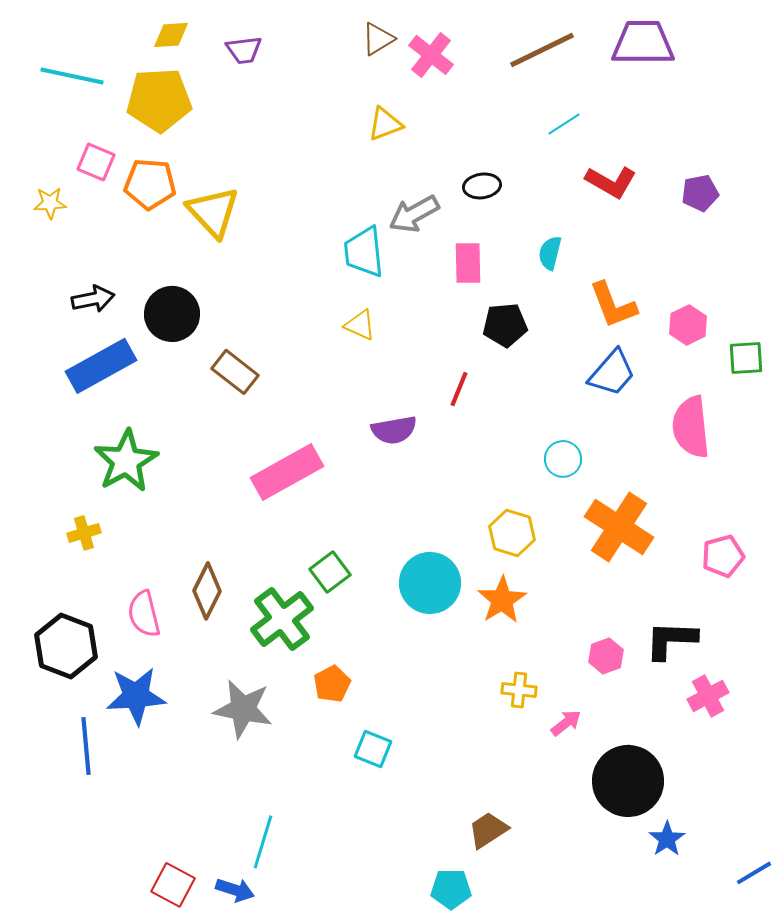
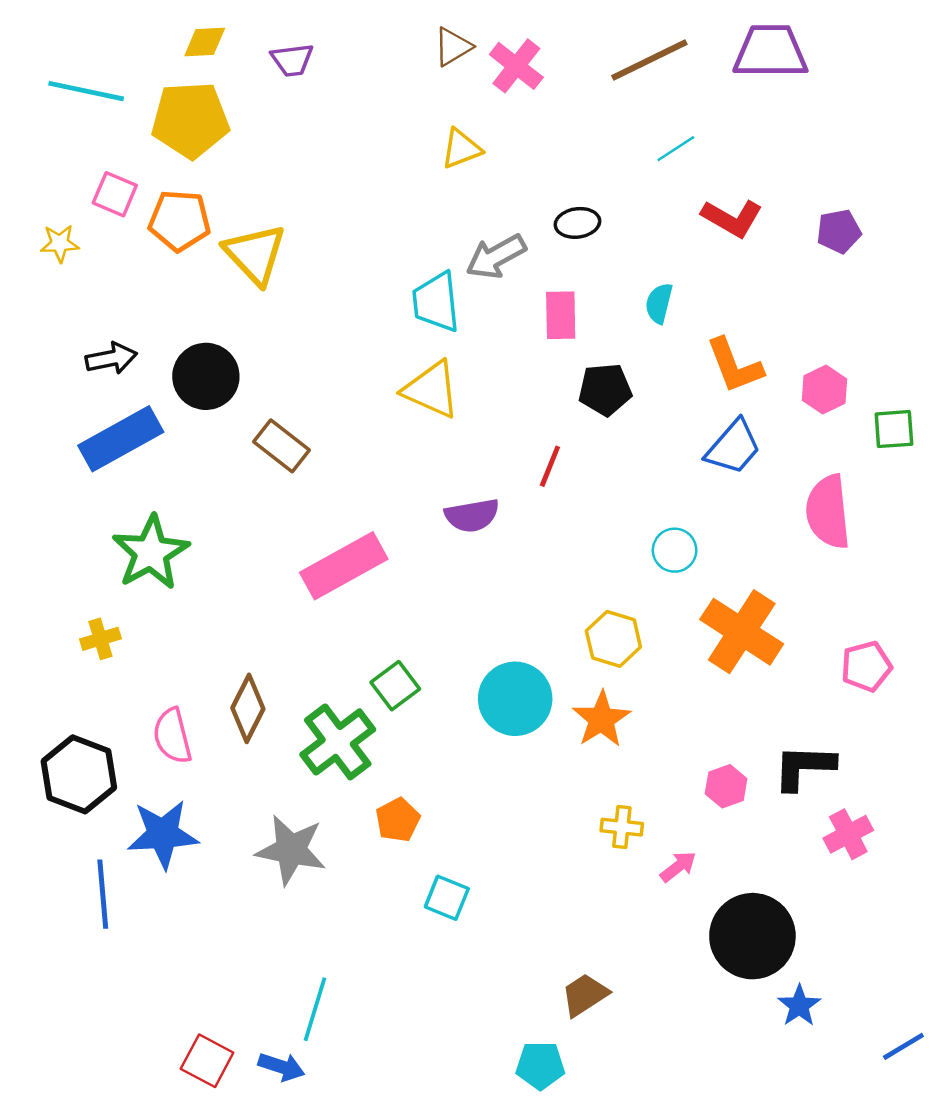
yellow triangle: (360, 325) -> (431, 390), size x1.6

